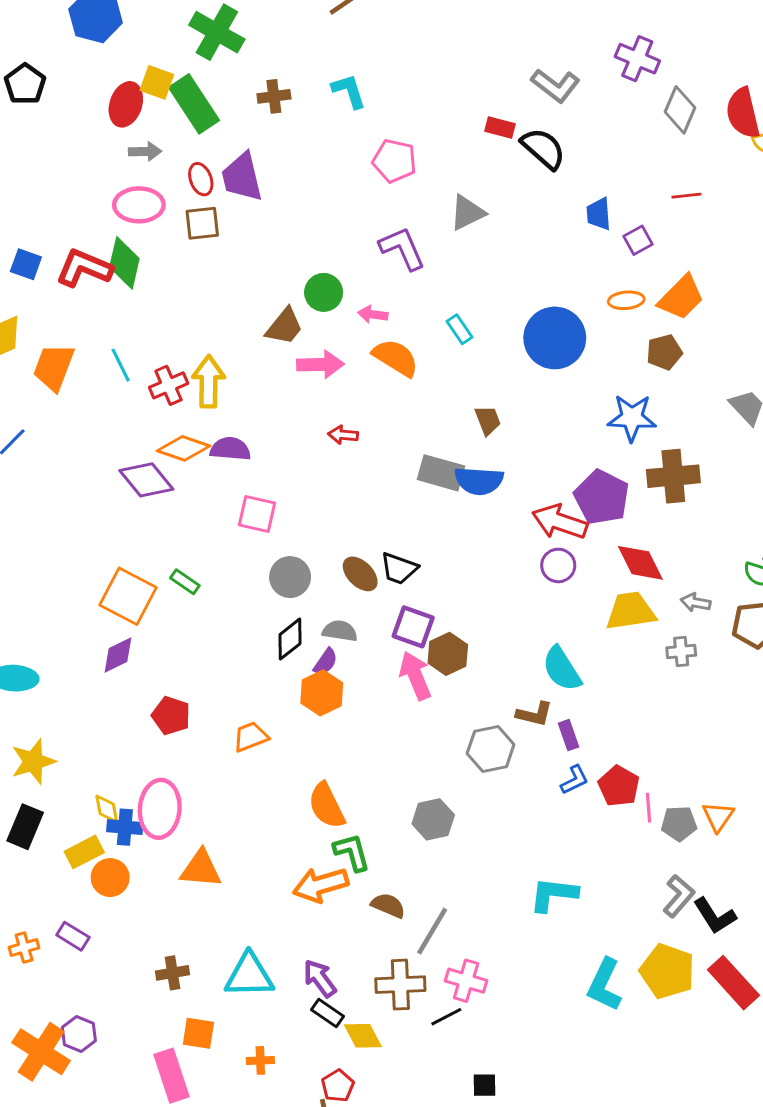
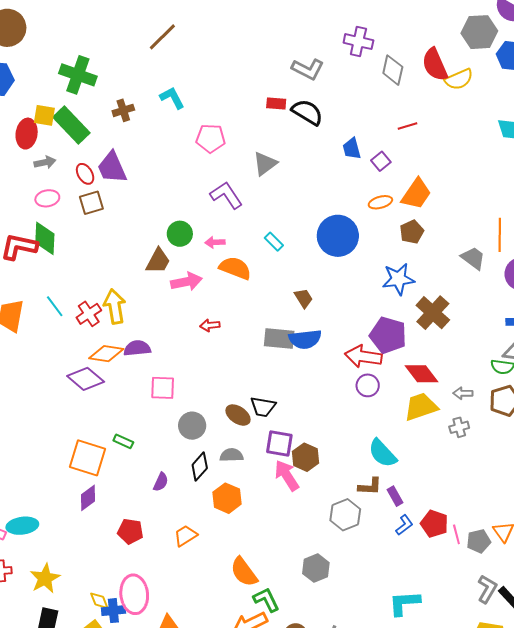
pink ellipse: (139, 205) -> (47, 198), size x0.7
brown cross: (673, 476) -> (433, 313), turned -32
purple semicircle: (325, 662) -> (161, 482), moved

